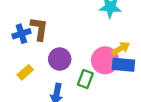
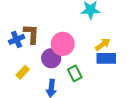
pink circle: (105, 60) -> (63, 44), moved
green rectangle: (85, 79) -> (75, 73), turned -42

